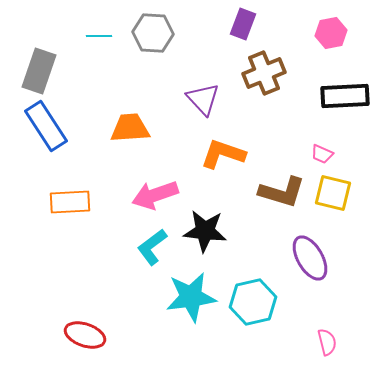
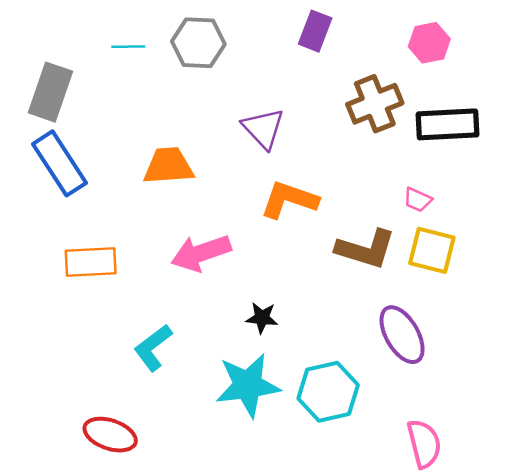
brown cross: (264, 73) -> (375, 104), moved
black star: (205, 231) -> (262, 318), moved, size x0.6
cyan L-shape: (152, 247) -> (153, 348), moved
pink semicircle: (327, 342) -> (424, 444), size x1.4

